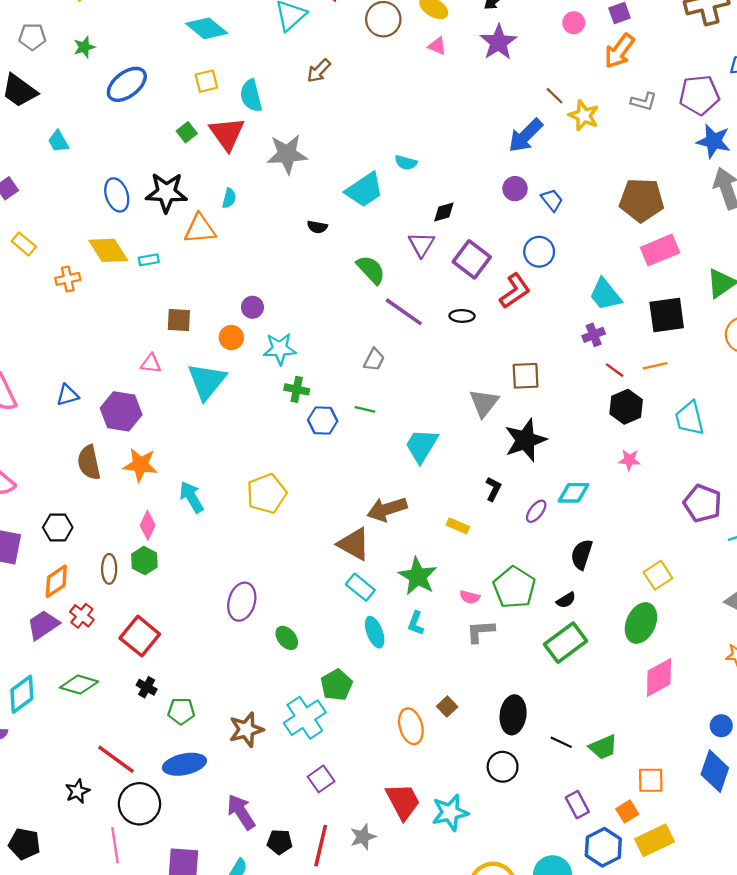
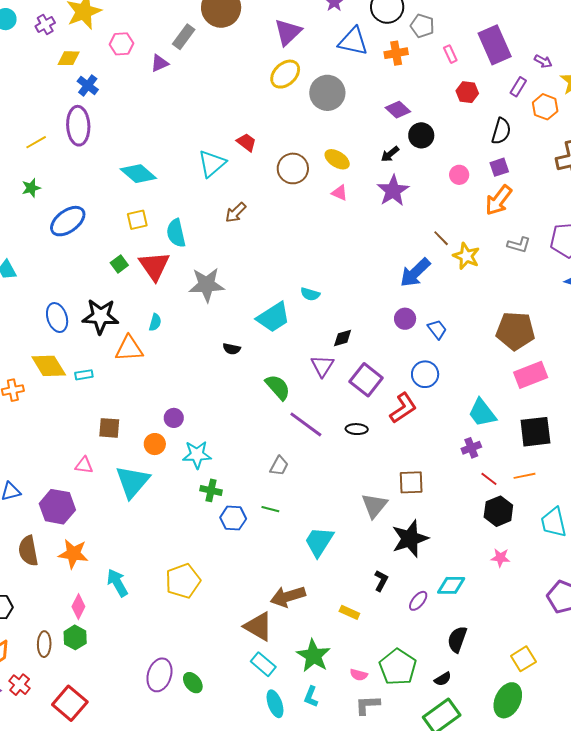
green ellipse: (287, 638) -> (193, 683), moved

